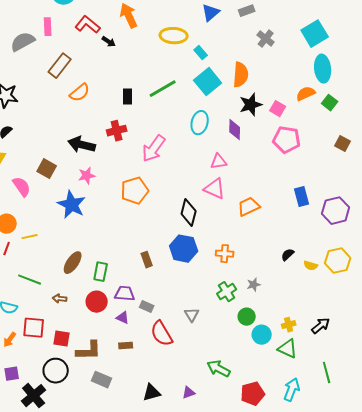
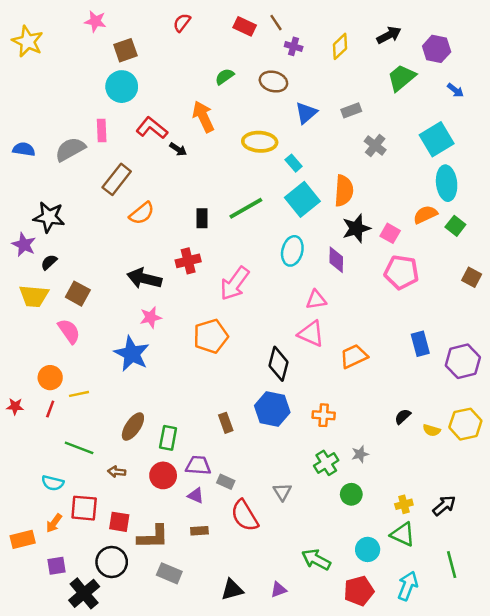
brown square: (47, 169) -> (78, 294), moved
cyan circle: (262, 335) -> (368, 549), moved

